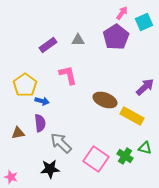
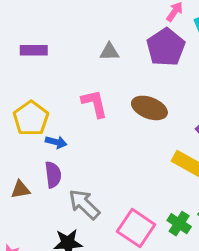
purple rectangle: (48, 45) -> (34, 50), moved, turned 36
brown ellipse: (105, 100) -> (149, 108), moved

